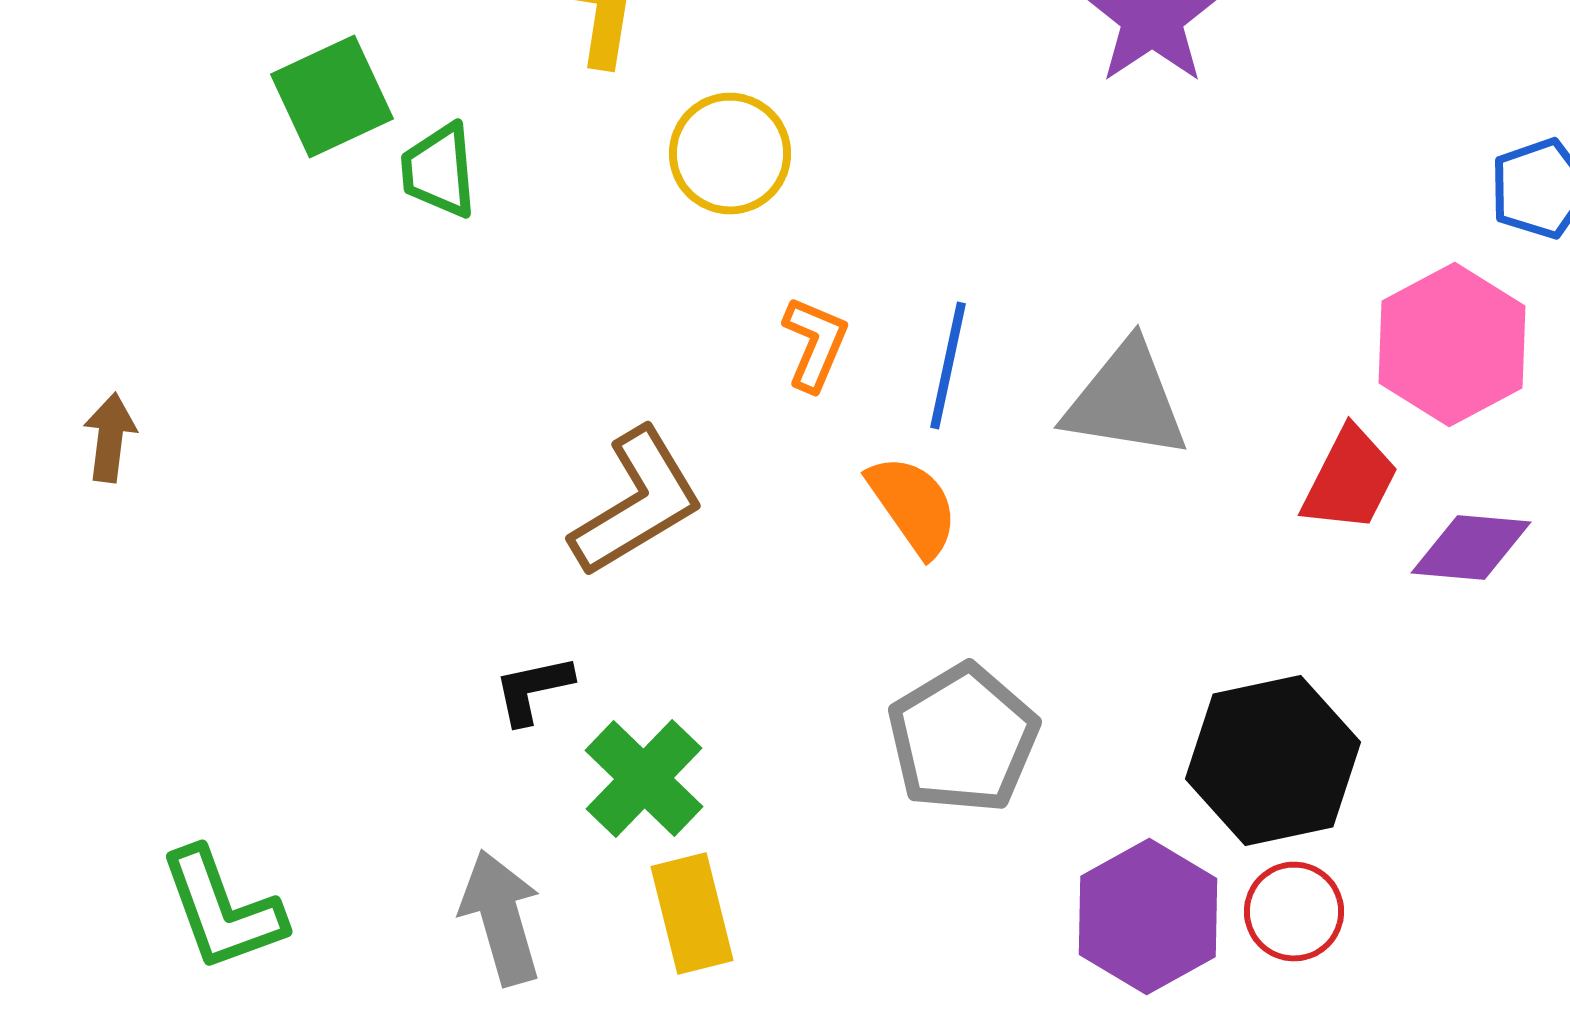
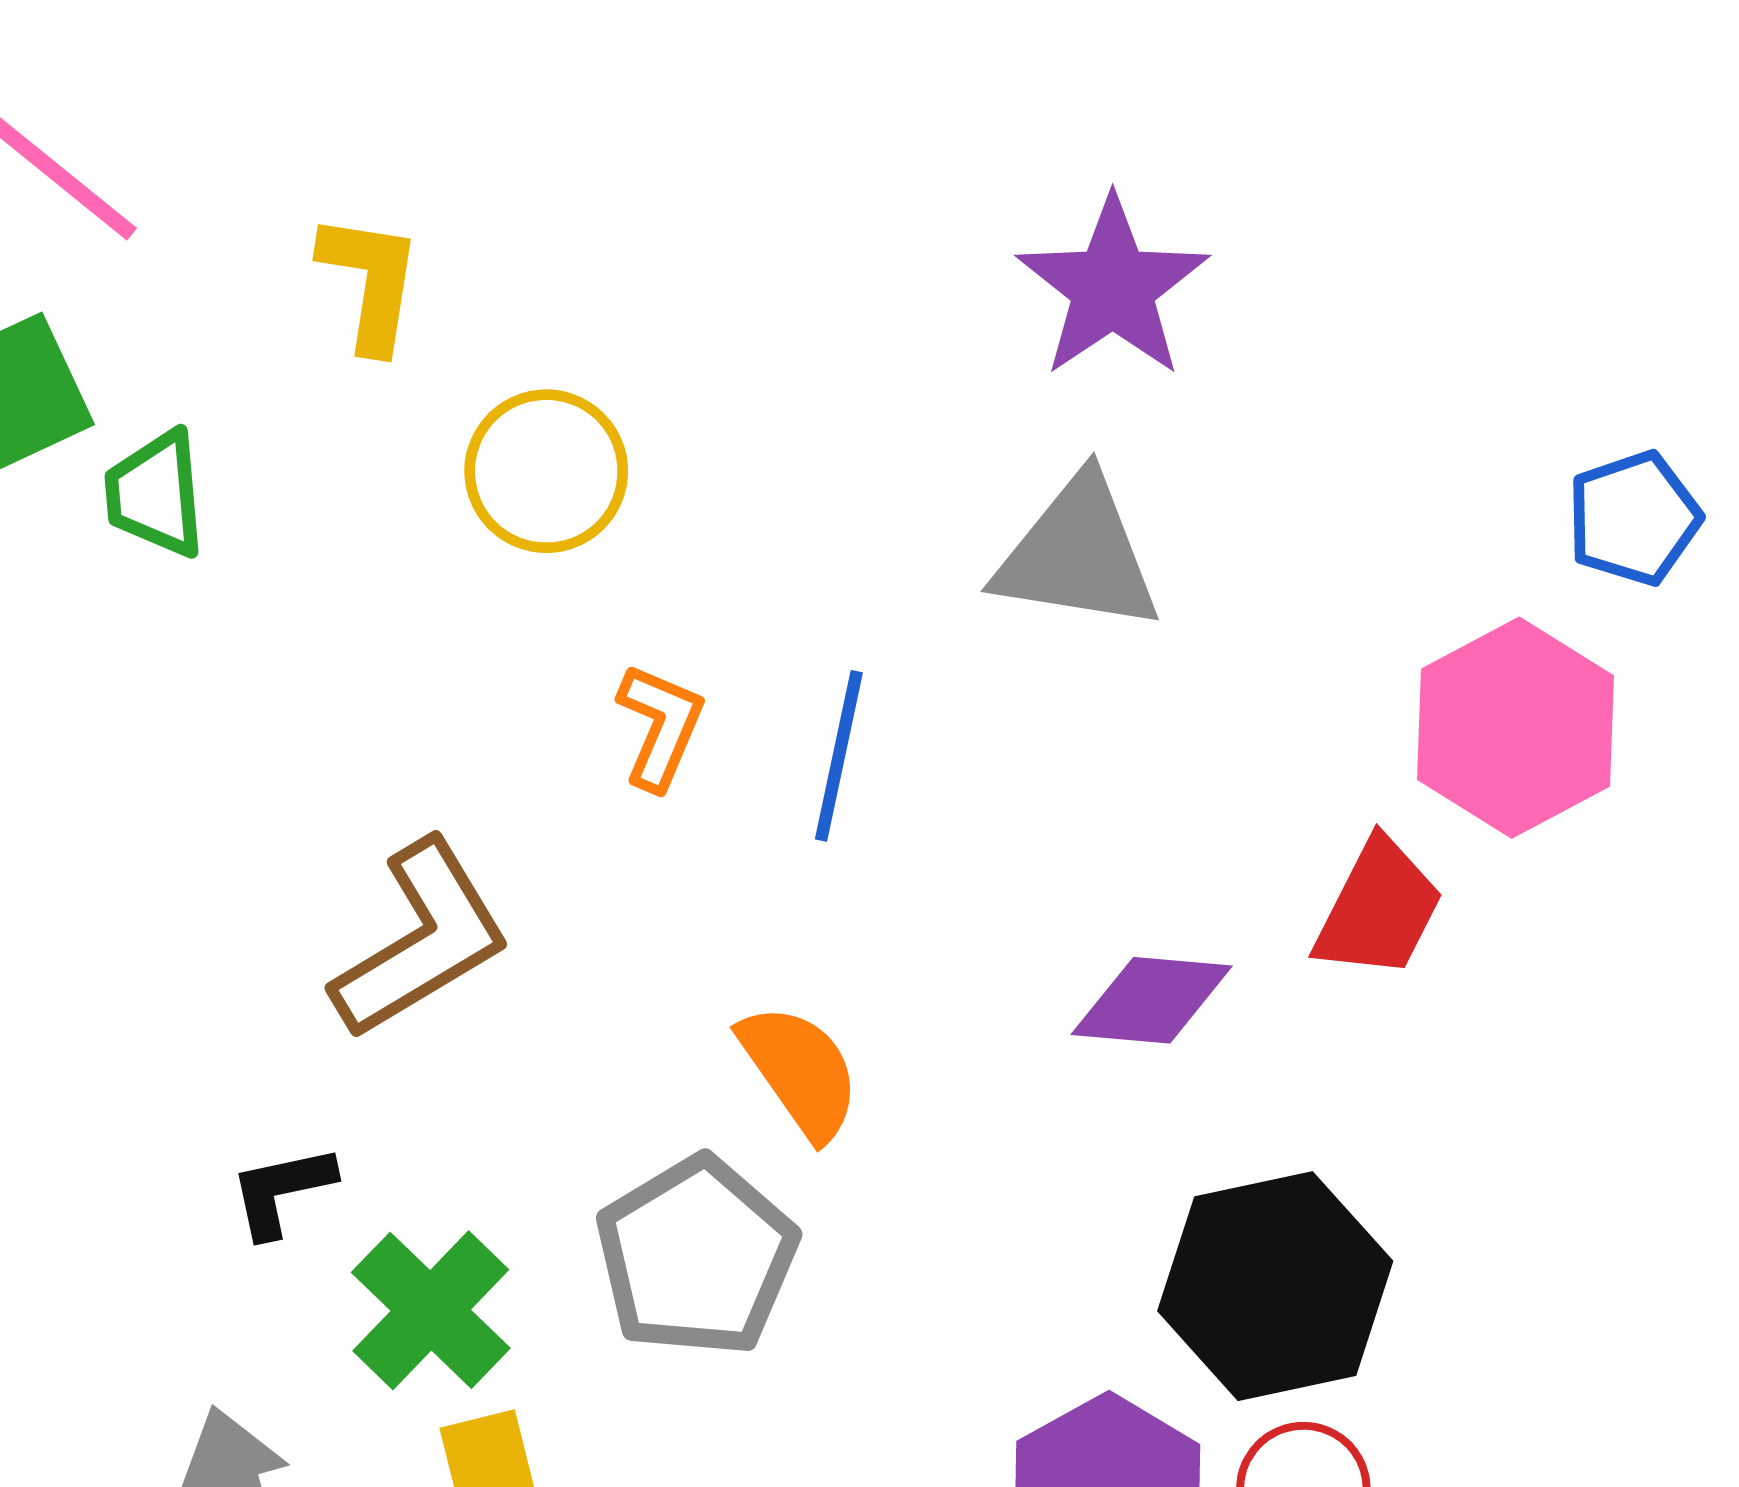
gray triangle: (1126, 401) -> (1078, 554), moved
orange semicircle: (913, 506) -> (800, 1071), moved
purple diamond: (1471, 548) -> (1152, 1000), moved
gray pentagon: (963, 739) -> (697, 1257), moved

